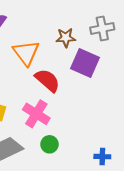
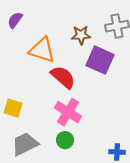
orange triangle: (26, 53) -> (42, 50), turned -36
pink cross: (36, 114) -> (68, 112), moved

